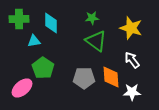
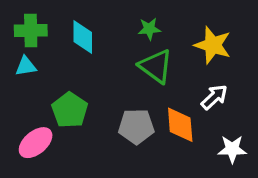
cyan triangle: (34, 41) -> (26, 66), moved
white arrow: (132, 60) -> (214, 97), turned 84
white star: (132, 92) -> (232, 149), moved

